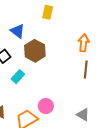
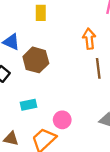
cyan rectangle: (18, 77) -> (29, 105), moved, turned 48

